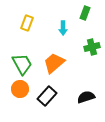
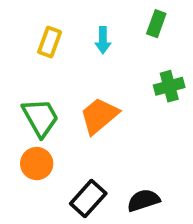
cyan arrow: (63, 28) -> (103, 40), moved
black rectangle: (47, 96) -> (88, 199), moved
black semicircle: (86, 97) -> (143, 200), moved

